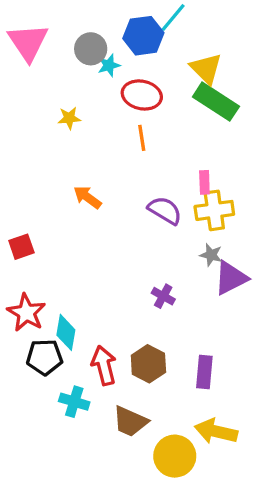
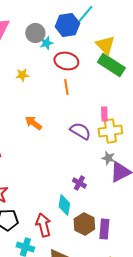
cyan diamond: (66, 332) -> (64, 205), moved
brown hexagon: (148, 364) -> (84, 224), moved

